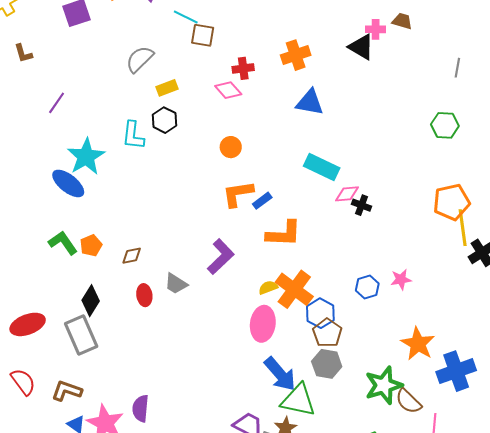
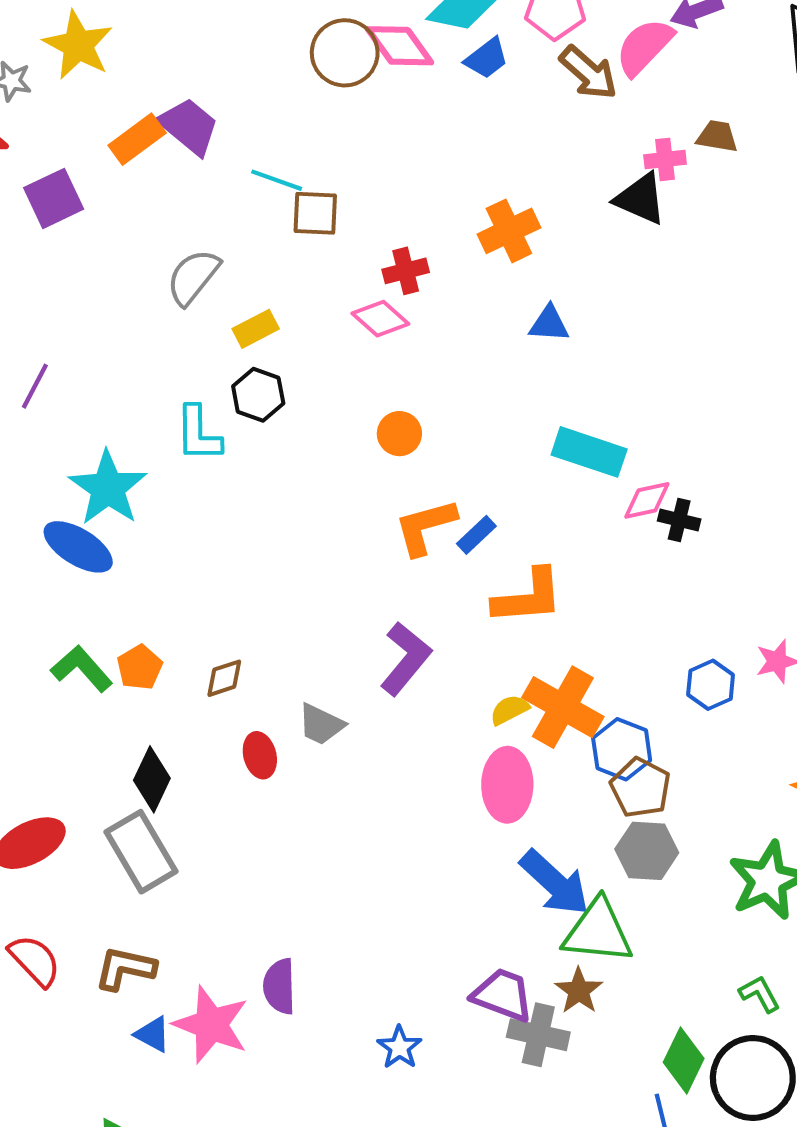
blue triangle: (310, 102) -> (549, 324), size x0.7

